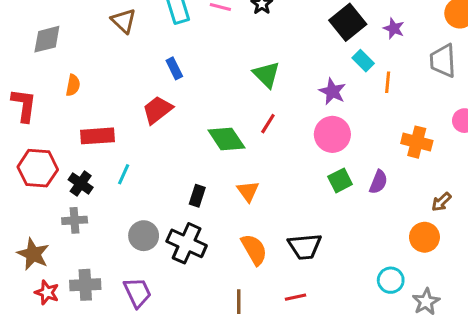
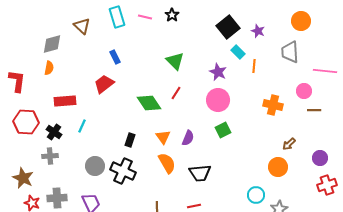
gray diamond: (47, 39) -> (52, 44), moved
purple semicircle: (378, 182) -> (188, 138), moved
orange semicircle: (254, 249) -> (167, 163), moved

